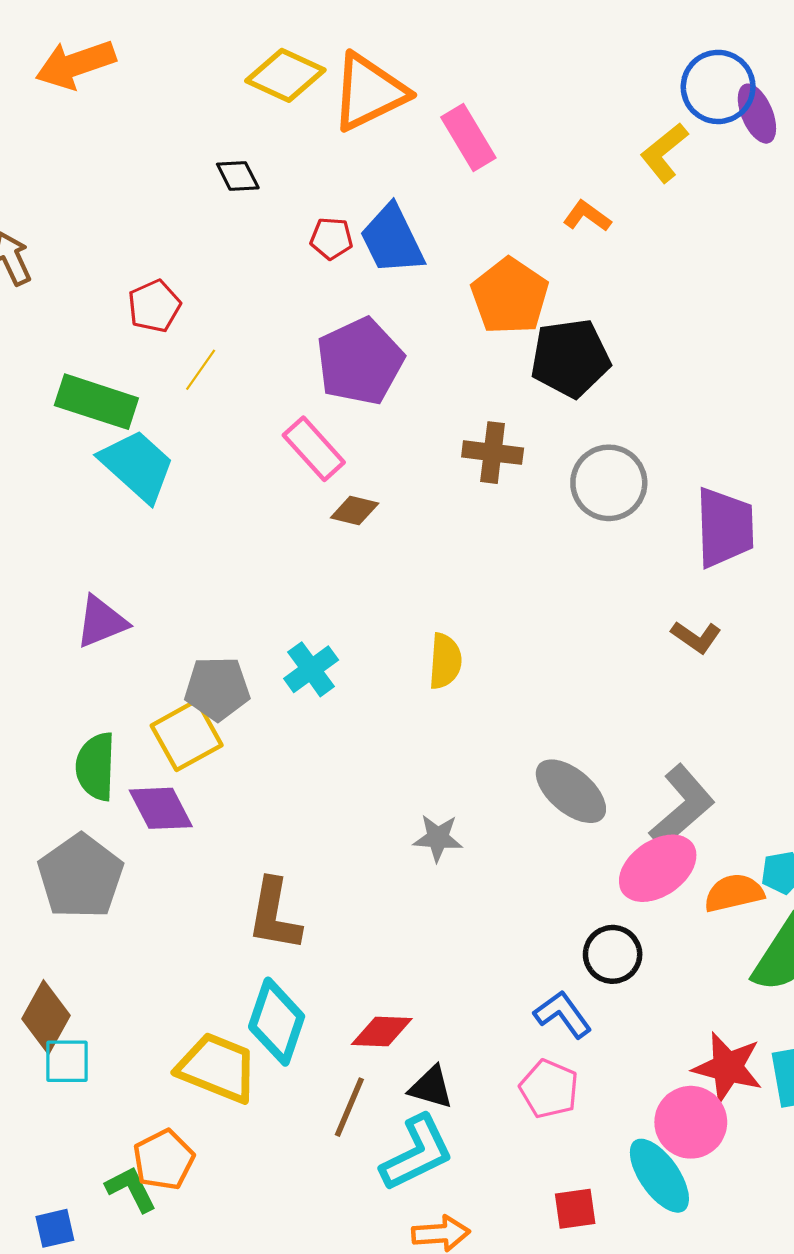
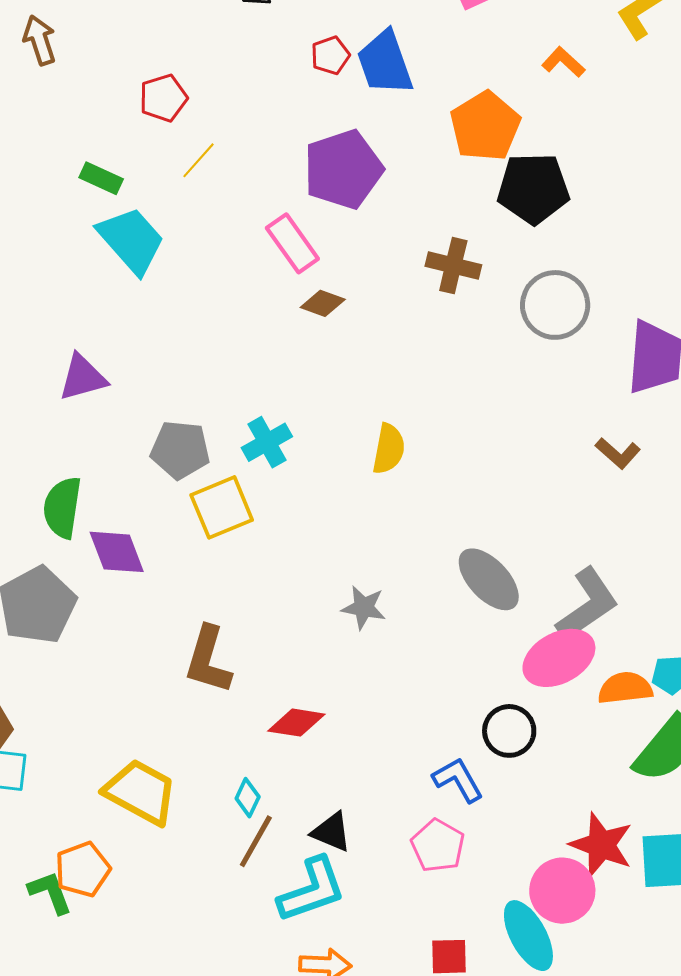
red pentagon: (331, 238) -> (330, 55), turned -30
green rectangle: (96, 402) -> (101, 178), size x0.6
yellow square: (187, 735) -> (222, 507), moved
cyan diamond: (277, 1022) -> (248, 798), moved, size x0.5
red diamond: (382, 1032) -> (296, 723), moved

